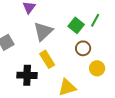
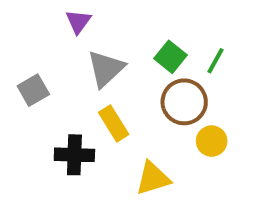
green line: (95, 20) -> (216, 61), moved
brown circle: (83, 48) -> (184, 102), size x1.5

